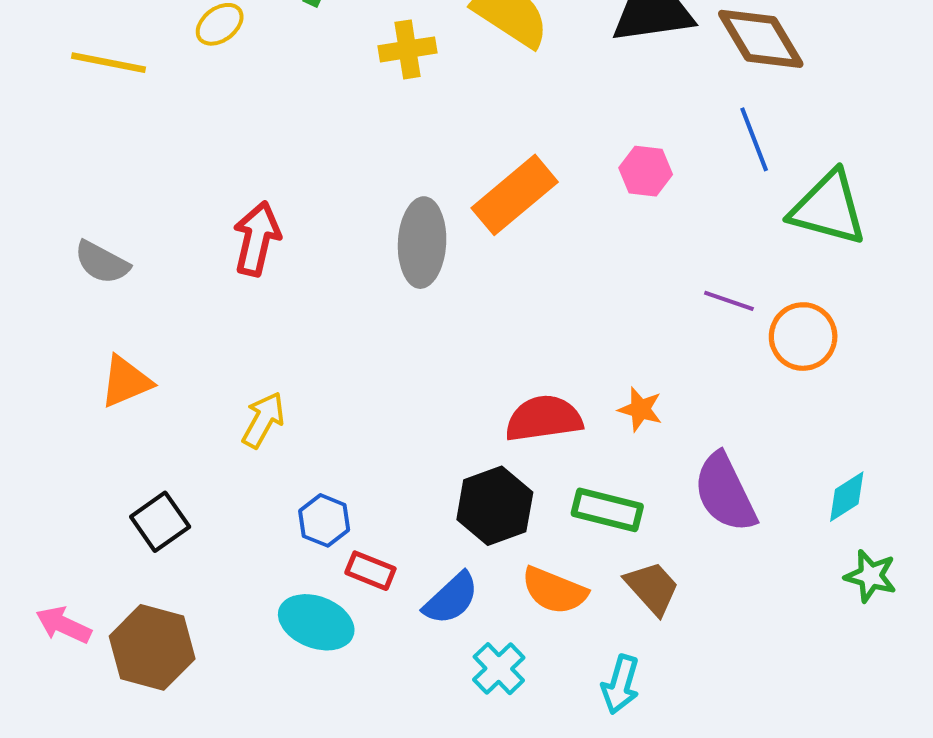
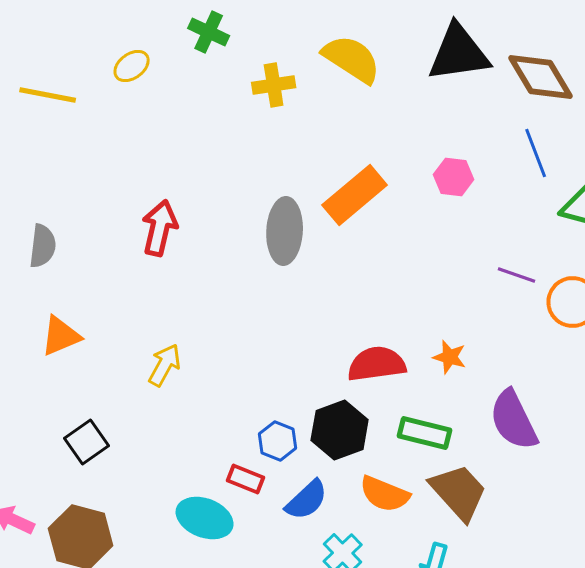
gray semicircle: (102, 262) -> (43, 246), turned -111
blue hexagon: (324, 520) -> (278, 441), moved
brown trapezoid: (652, 588) -> (459, 492), size x1.4

